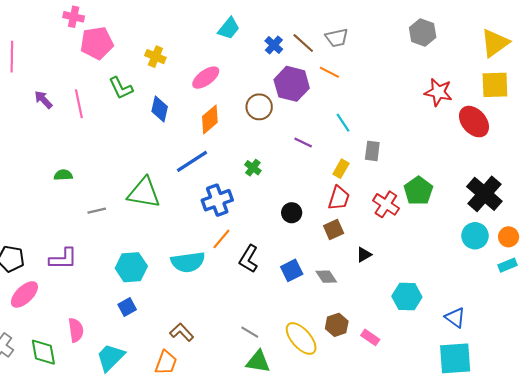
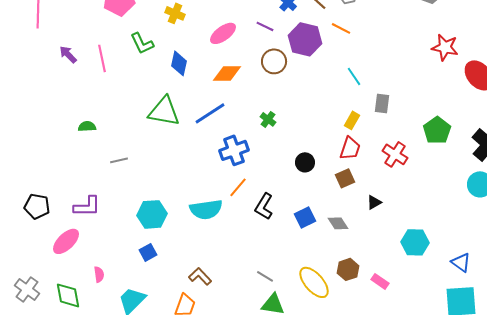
orange diamond: (210, 119) -> (227, 73), turned 40
purple line: (303, 143) -> (265, 26), moved
green pentagon: (418, 191) -> (437, 130), moved
green triangle: (144, 193) -> (164, 111), moved
pink ellipse: (24, 294) -> (66, 241), moved
pink semicircle: (76, 330) -> (99, 274), size x0.7

